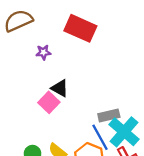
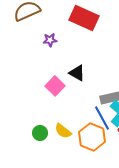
black triangle: (60, 88) -> (77, 73), moved

